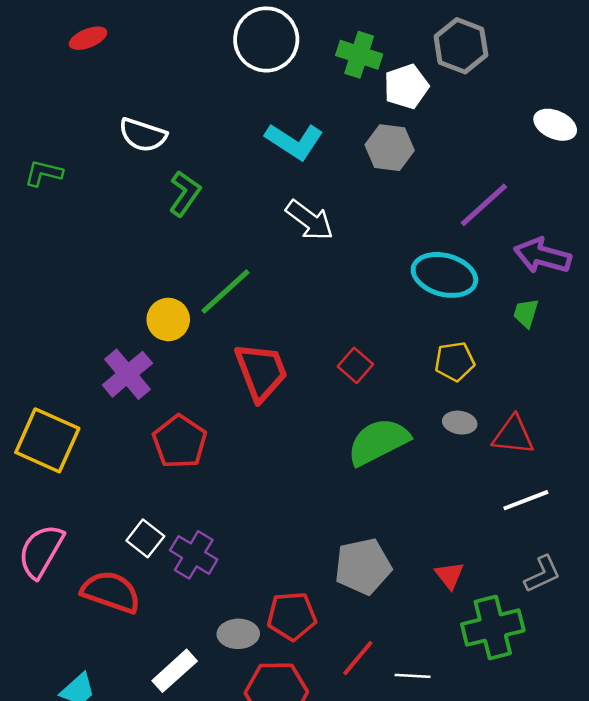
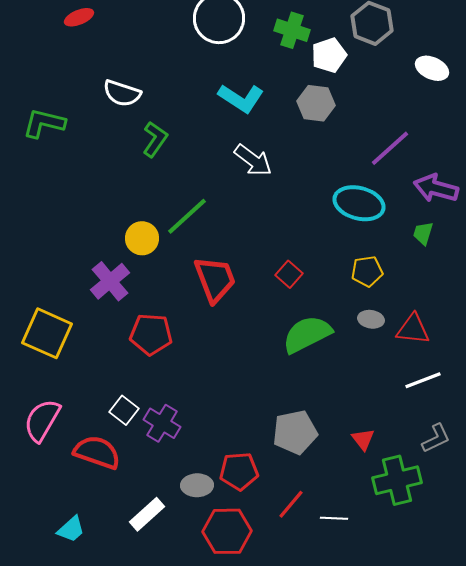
white ellipse: (555, 125) -> (432, 68), moved
green L-shape: (43, 173) -> (44, 123), size x1.4
red pentagon: (180, 442) -> (151, 334), turned -30

